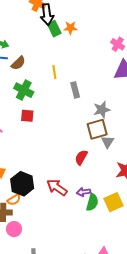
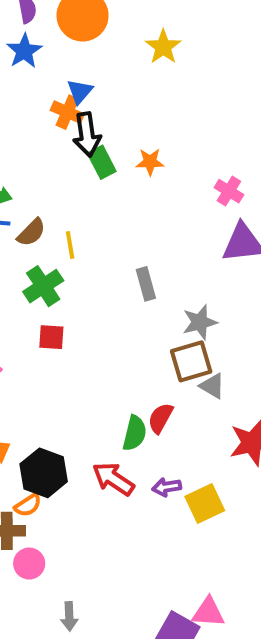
orange star: (70, 28) -> (150, 162), moved
yellow line: (54, 72) -> (70, 245), moved
green cross: (24, 90) -> (43, 286), turned 30
gray triangle: (108, 142) -> (212, 386), turned -32
green semicircle: (92, 202) -> (135, 433), moved
yellow square: (113, 202) -> (205, 504), moved

